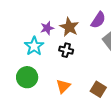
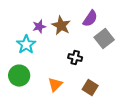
black cross: (66, 50) -> (75, 58), moved

